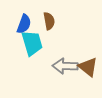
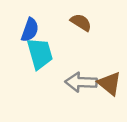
brown semicircle: (49, 21) -> (81, 22), moved, turned -48

